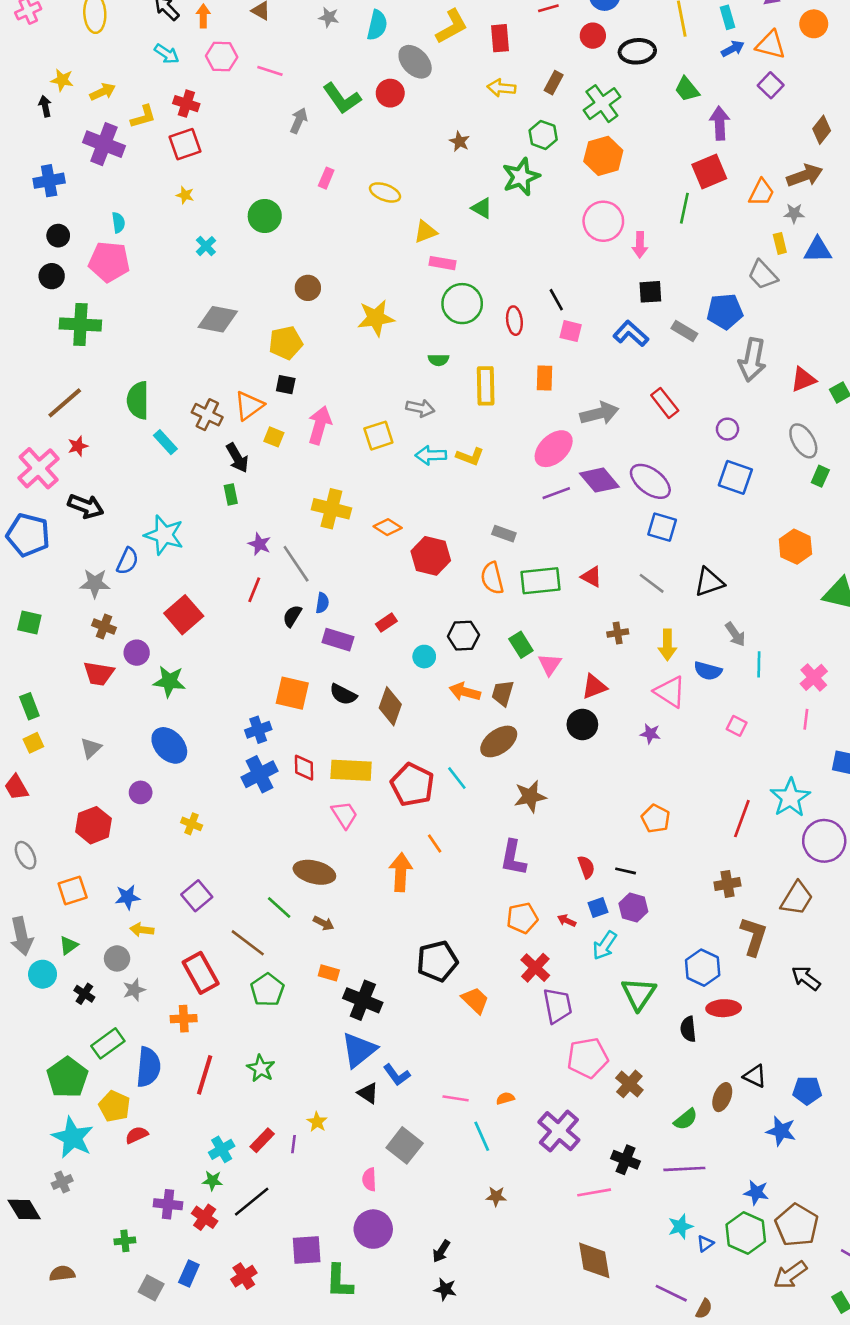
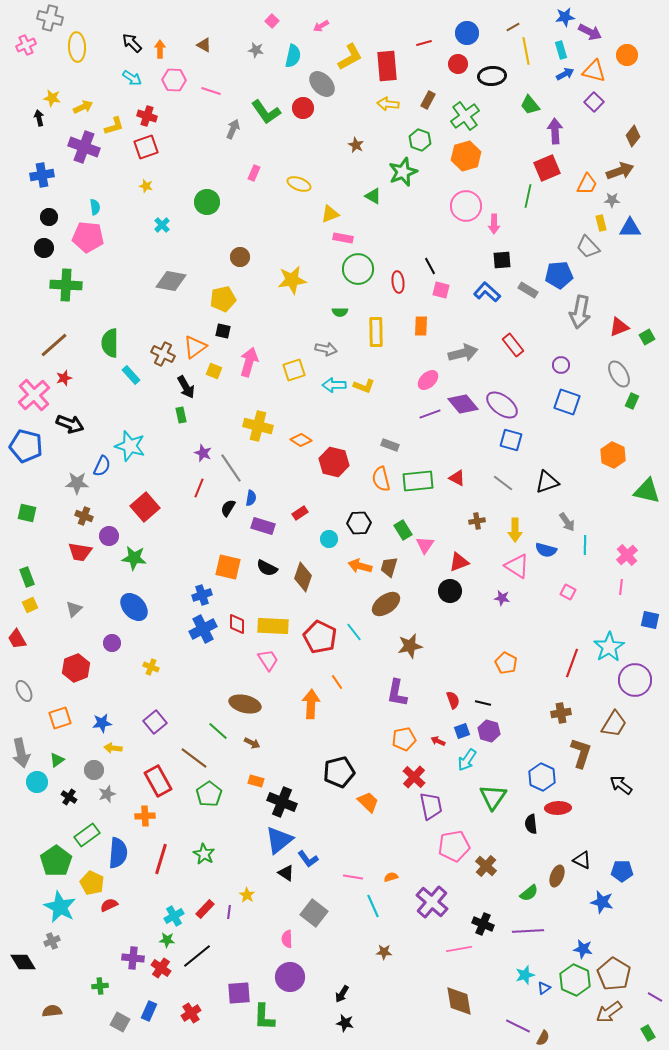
red rectangle: (500, 38) -> (387, 66), size x1.4
pink ellipse: (554, 449) -> (428, 380), size x0.7

